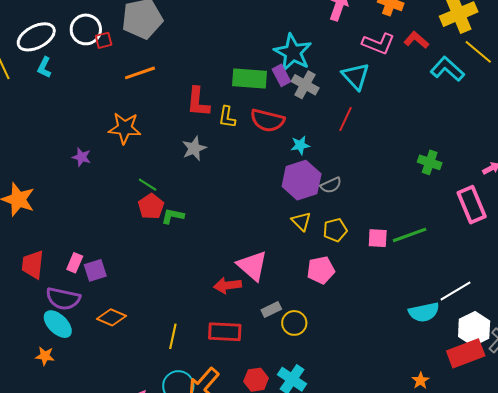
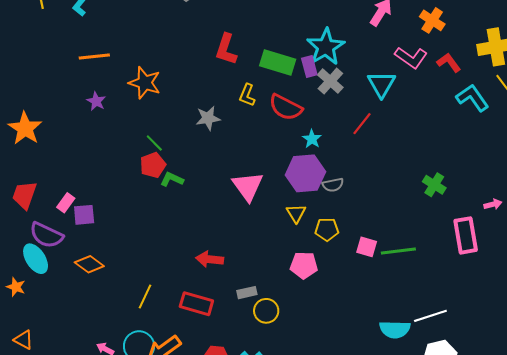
orange line: (140, 73) -> (94, 56), moved
red L-shape: (198, 102) -> (226, 49), moved
cyan star: (300, 145) -> (312, 139), turned 30
pink triangle: (252, 266) -> (248, 186), moved

